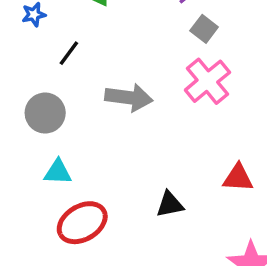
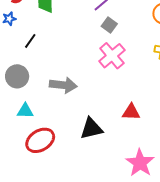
gray arrow: (129, 98) -> (63, 85), moved
black triangle: (170, 204) -> (91, 129), size x1.4

